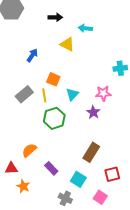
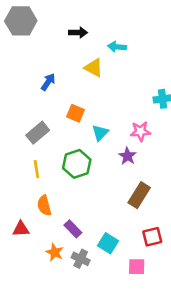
yellow line: (44, 95) -> (36, 169), moved
orange semicircle: (29, 150) -> (44, 205), turned -63
brown rectangle: (91, 152) -> (139, 195), moved
orange star: (23, 186) -> (55, 252), moved
pink square: (100, 197) -> (137, 267), turned -32
gray cross: (65, 198) -> (81, 259), moved

